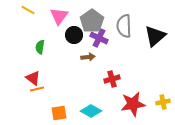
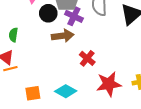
green semicircle: (40, 47) -> (13, 35), moved
brown arrow: (88, 57) -> (63, 36), size x1.5
red cross: (112, 79) -> (87, 58), turned -35

